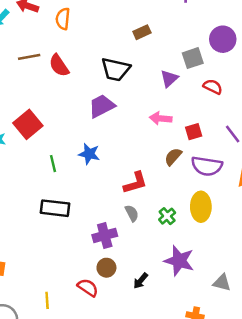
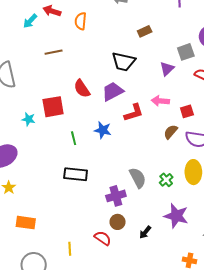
red semicircle: (59, 65) -> (82, 89), moved
red square: (28, 124) -> (53, 107), turned 30
red L-shape: (135, 183) -> (134, 113), moved
gray semicircle: (132, 213) -> (138, 178), size x1.5

